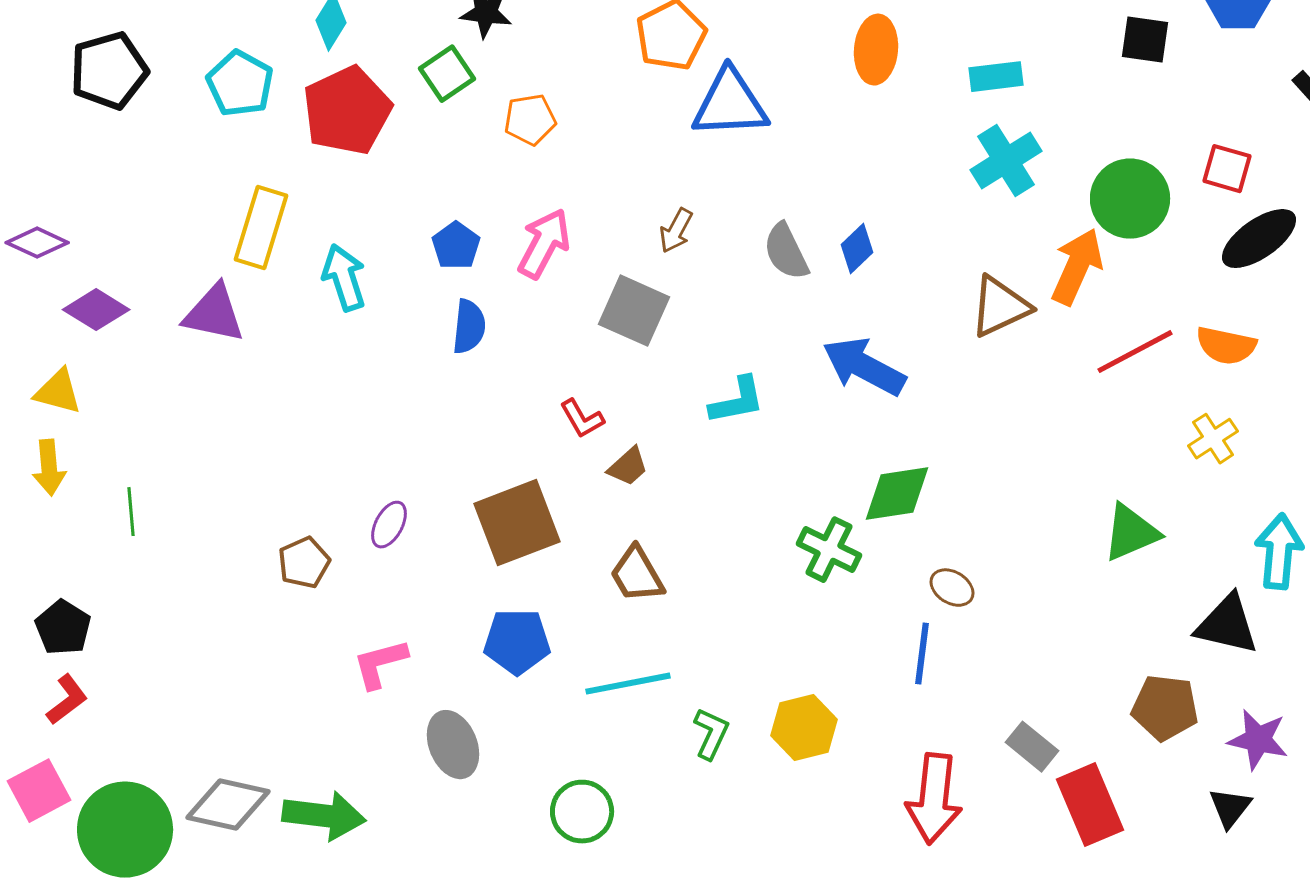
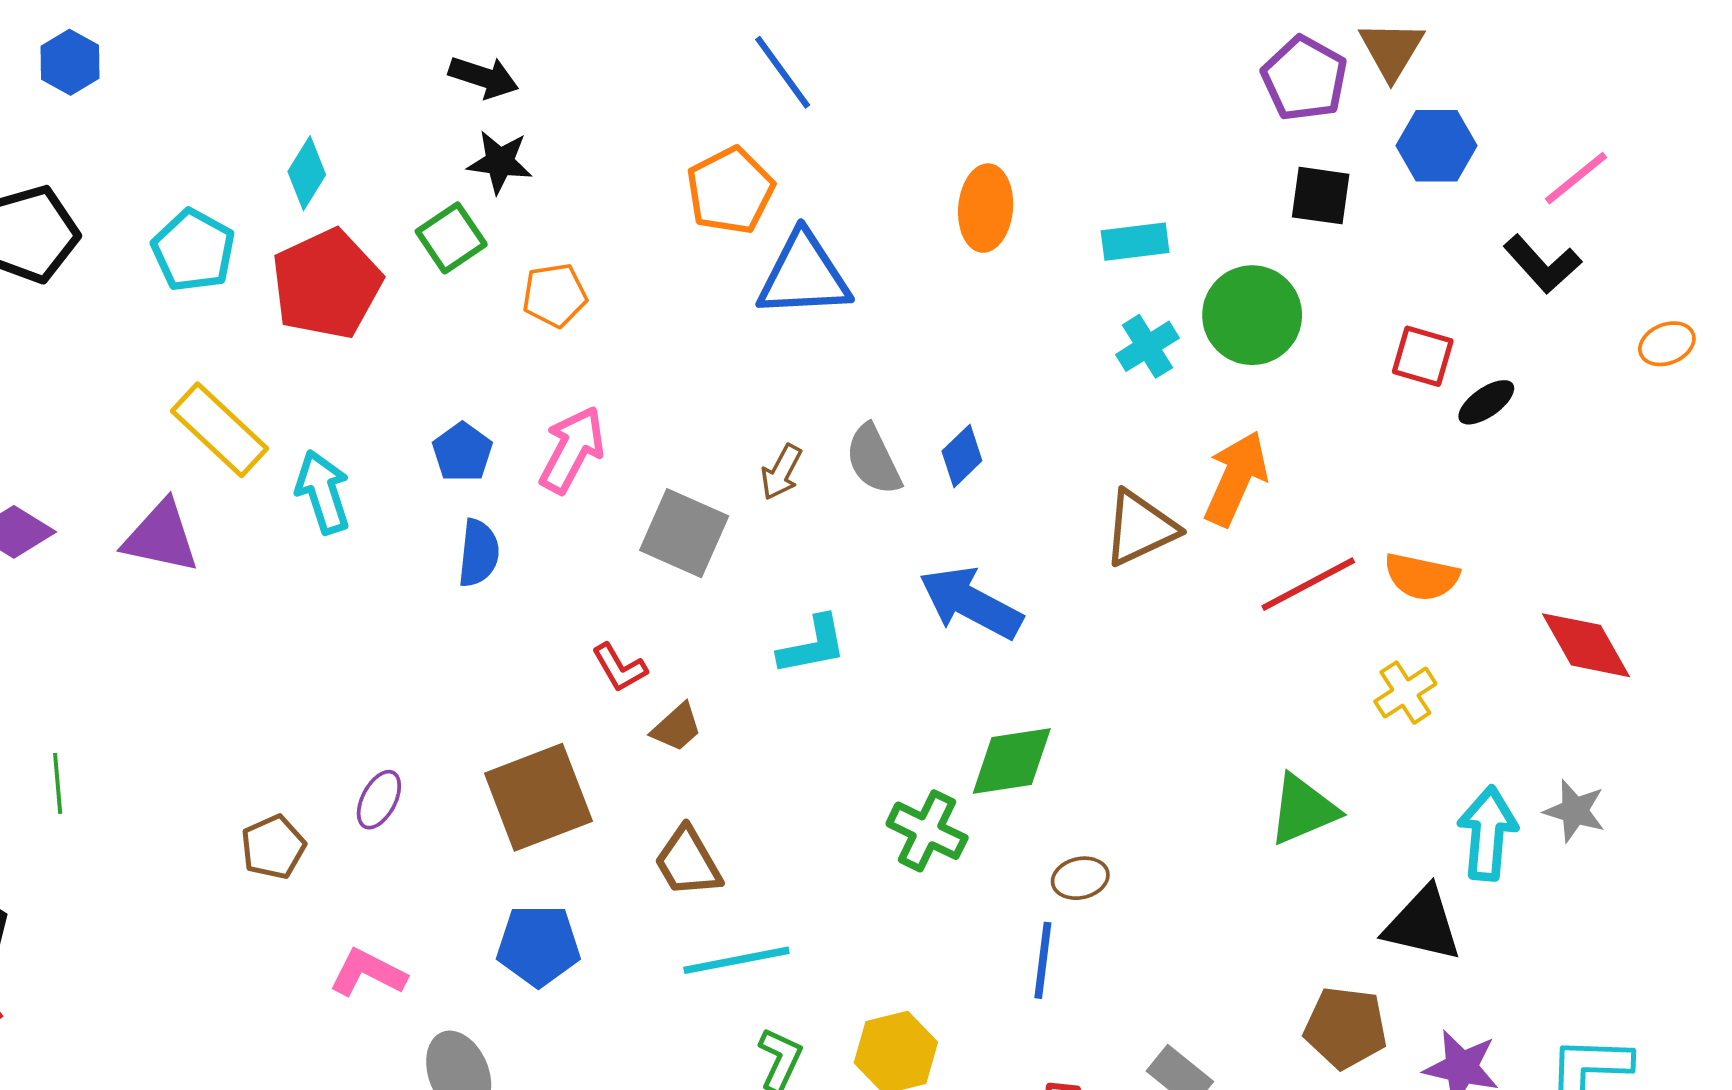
cyan cross: (1006, 161) -> (1147, 346), size x0.7
green circle: (1130, 199) -> (1252, 315), moved
yellow rectangle: (261, 228) -> (220, 430), turned -64
brown arrow: (676, 231) -> (781, 472), moved
black ellipse: (1259, 239) -> (1486, 402), moved, size x0.6
brown ellipse: (952, 588) -> (1080, 878), turned -45
pink L-shape: (380, 664) -> (368, 973), turned 42
cyan line: (628, 684) -> (736, 960), moved

